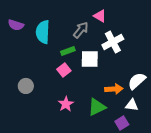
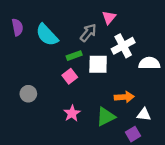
pink triangle: (100, 16) -> (109, 17), turned 40
purple semicircle: (16, 25) -> (17, 27), turned -119
cyan semicircle: (43, 32) -> (47, 35), turned -45
white semicircle: (137, 81) -> (149, 63), moved, turned 42

